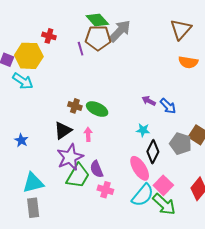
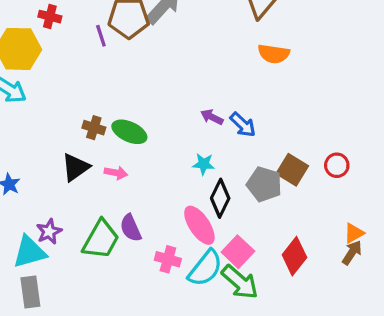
pink arrow: (88, 134) -> (116, 173), turned 104
purple star: (70, 157) -> (49, 231), moved, size x0.6
pink cross: (105, 190) -> (168, 259), moved

